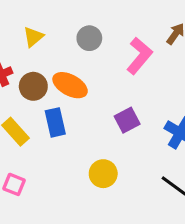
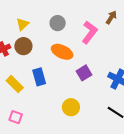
orange ellipse: (70, 85) -> (62, 52), moved
brown circle: (33, 86) -> (23, 46), moved

